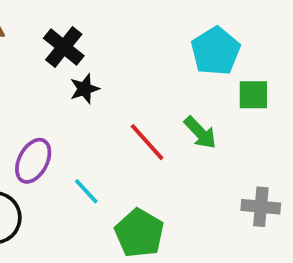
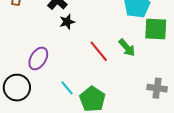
green square: (253, 95) -> (156, 29), size x1.4
cyan line: (86, 191) -> (67, 88), moved

